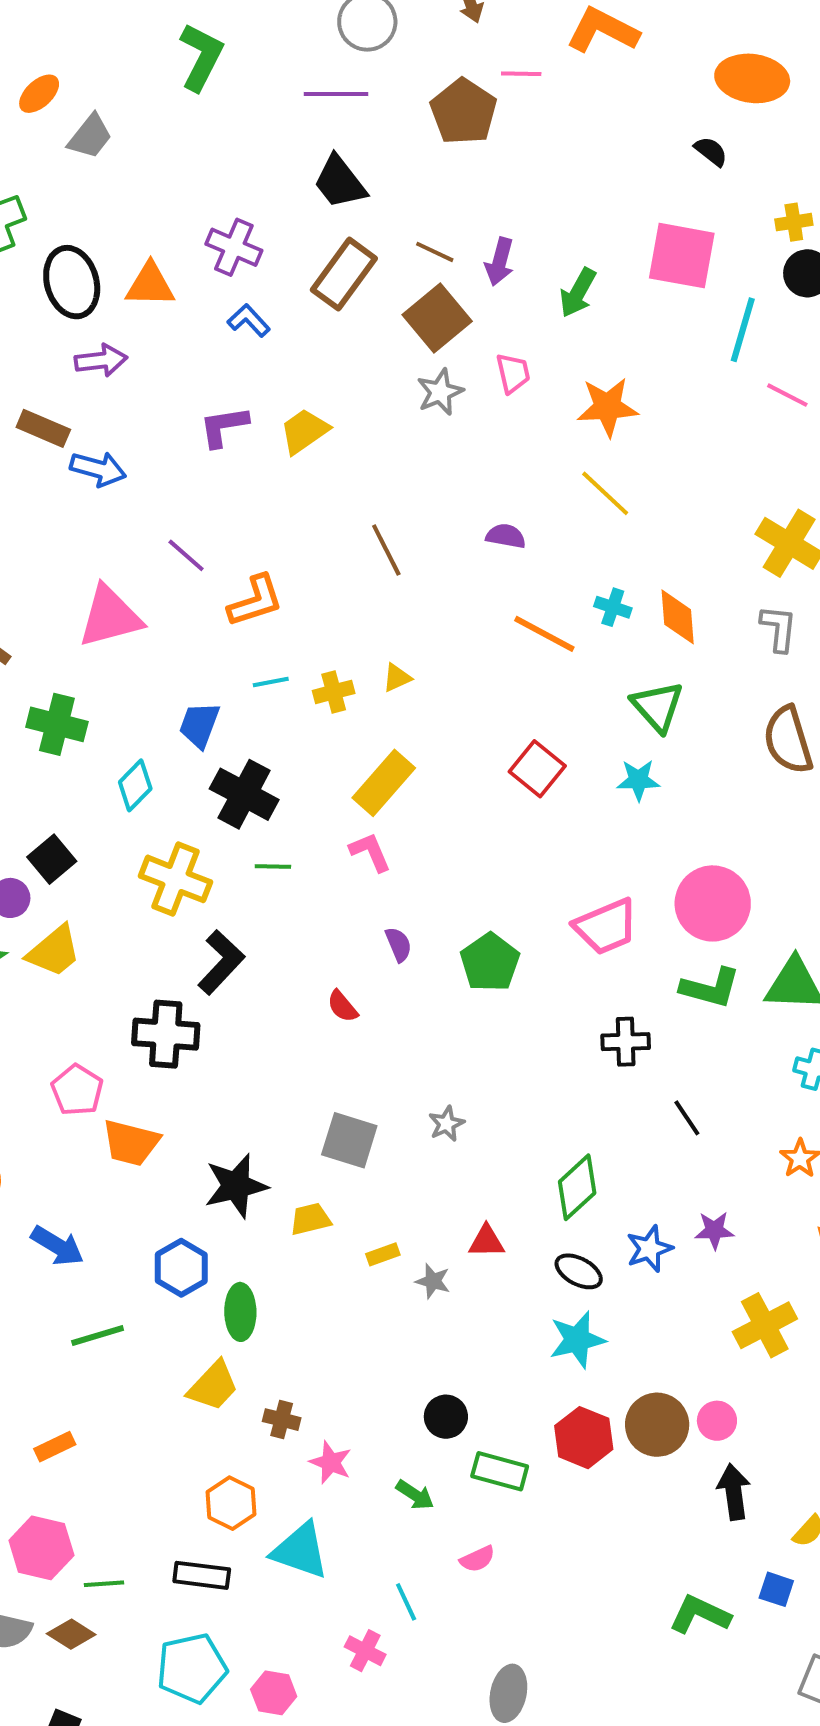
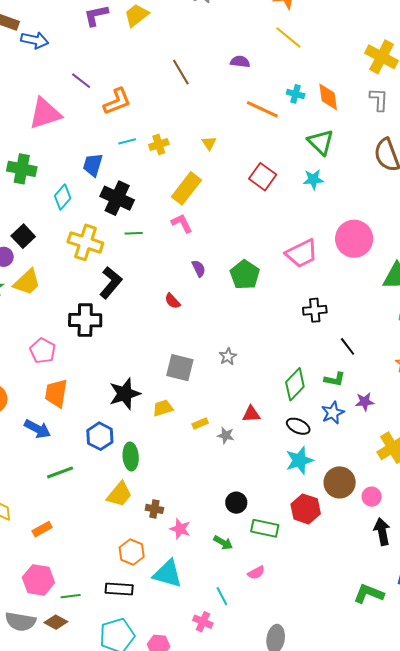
yellow triangle: (397, 678) -> (209, 143), moved, turned -35
green L-shape: (710, 988) -> (335, 379), moved, size x0.7
orange trapezoid: (131, 1143) -> (56, 393), moved, turned 88
brown circle: (657, 1425) -> (340, 482), moved

